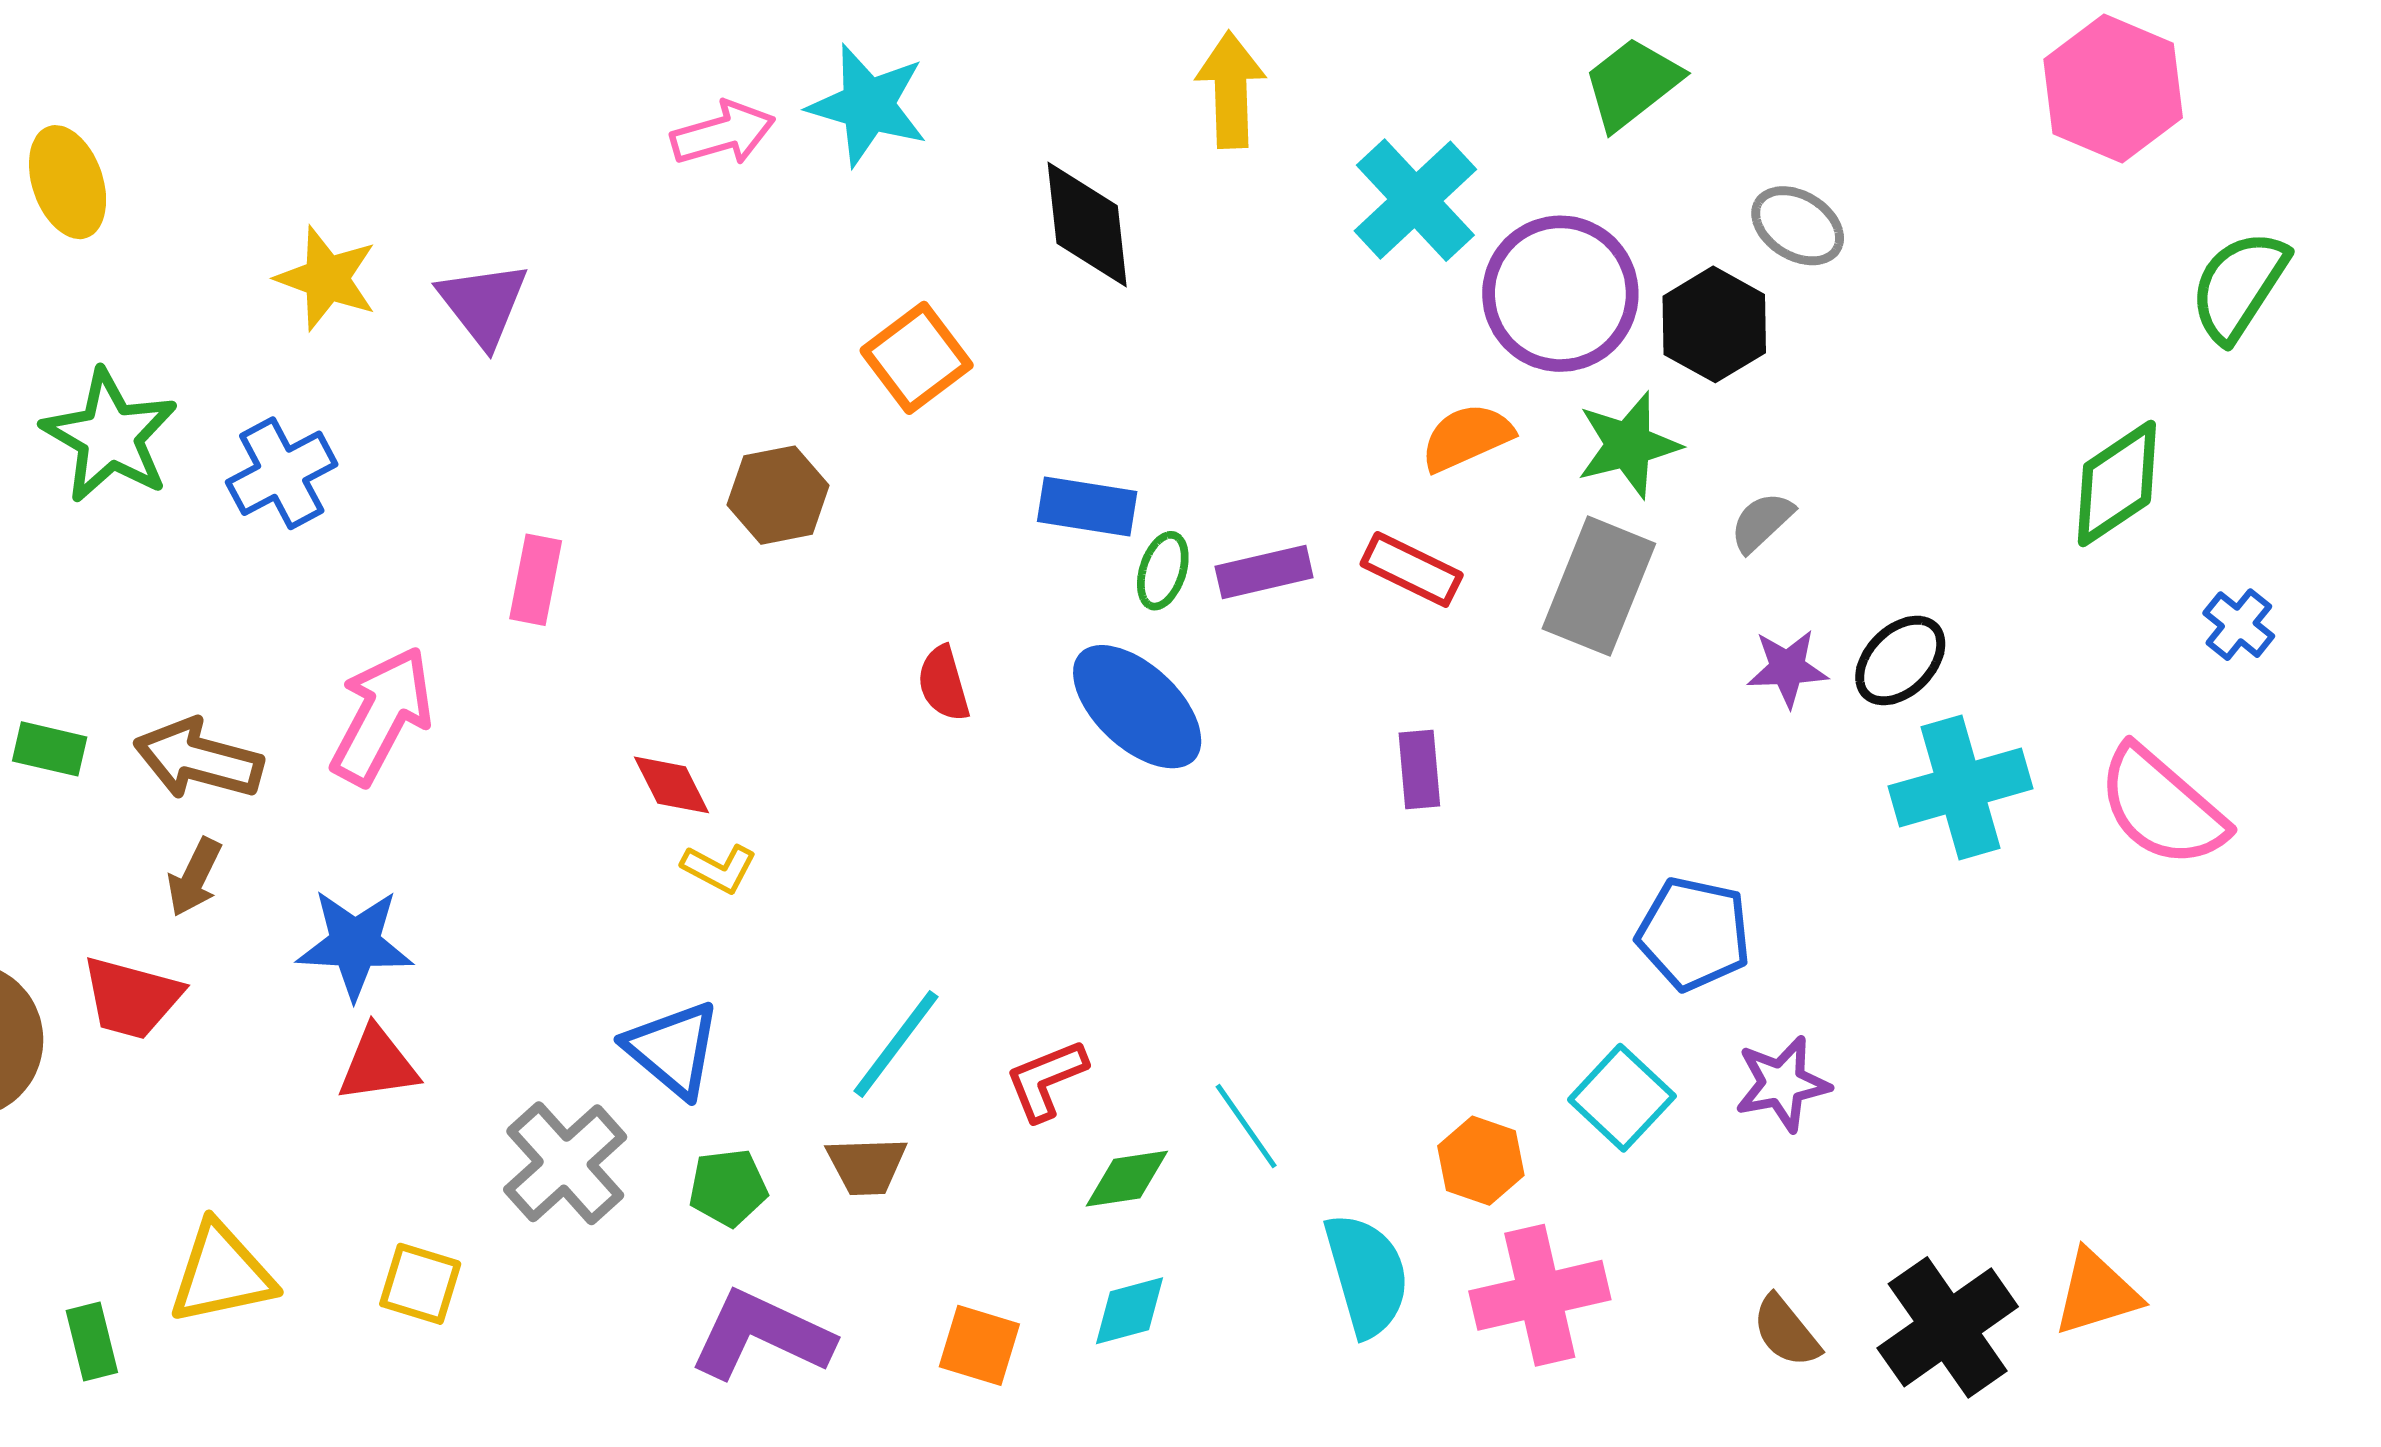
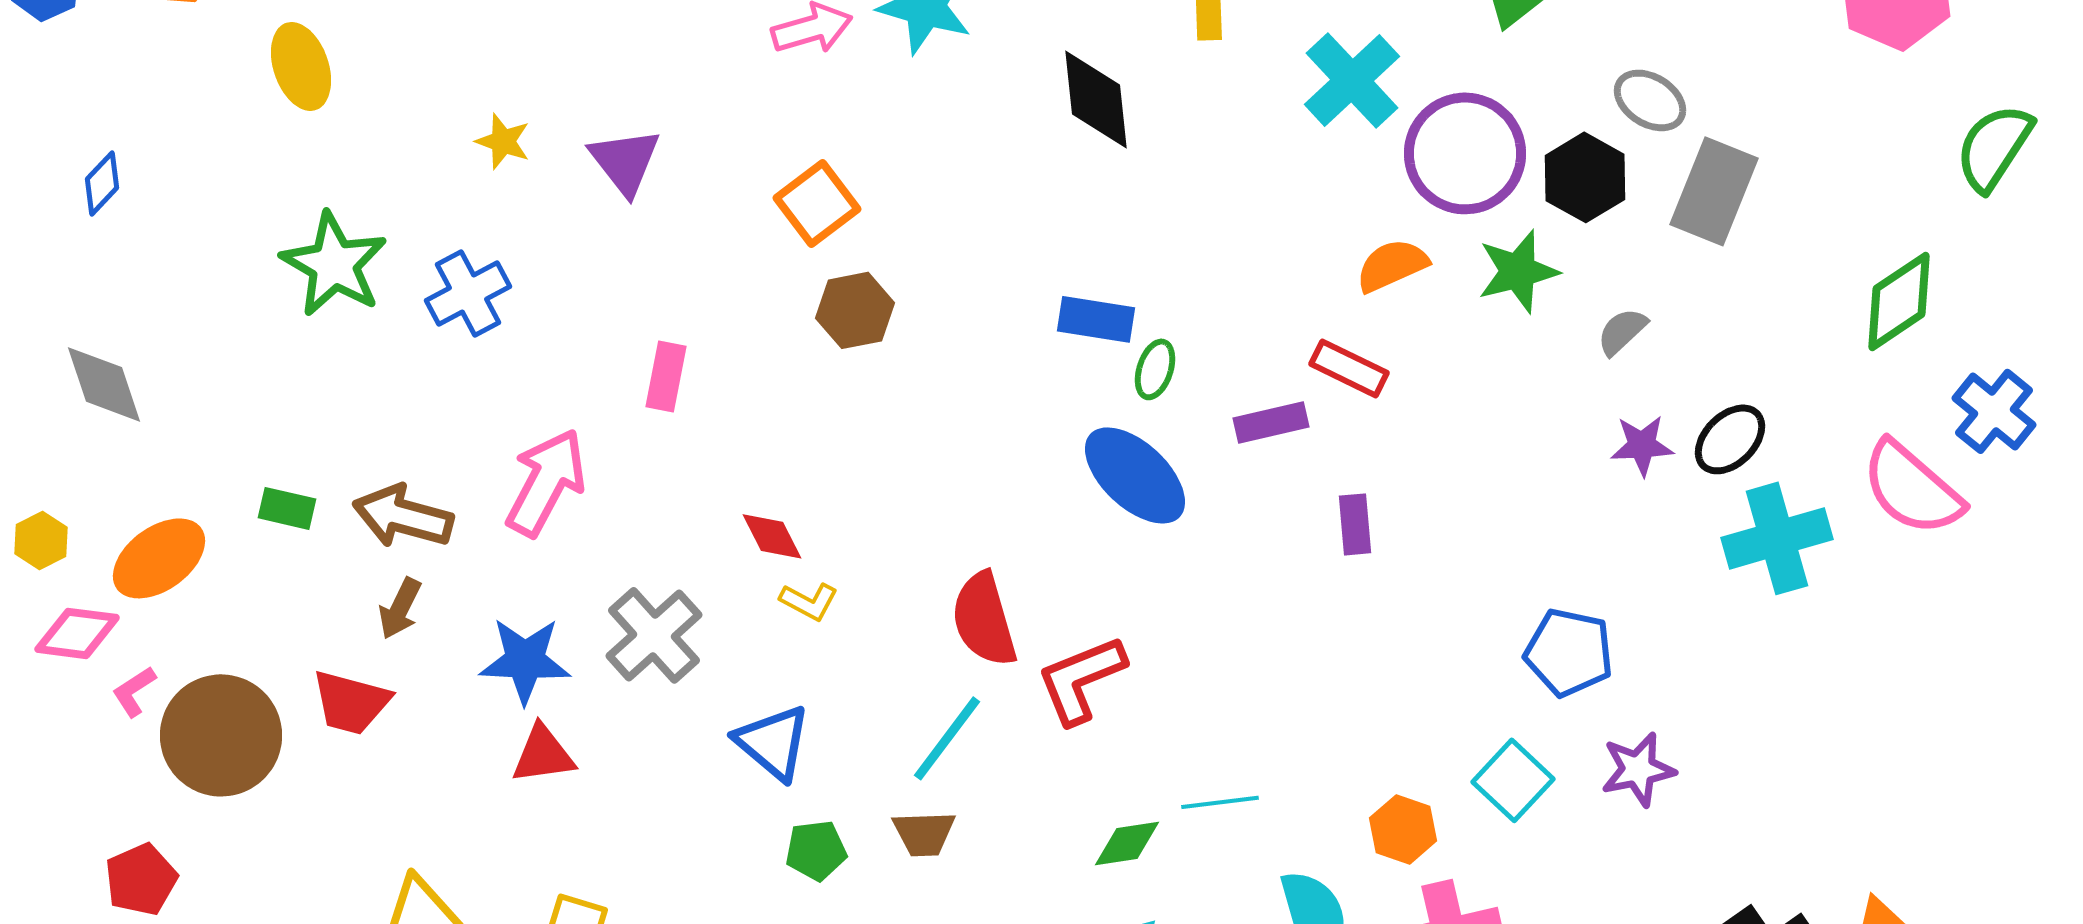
yellow star: (327, 278) -> (503, 141), size x0.7
orange square: (917, 358) -> (817, 203), moved
purple rectangle: (1264, 572) -> (1271, 422), moved
gray rectangle: (1599, 586) -> (1714, 191), moved
blue cross: (2239, 625) -> (1994, 411), size x1.5
red semicircle: (943, 684) -> (984, 619), moved, size x1.6
pink semicircle: (2162, 807) -> (1912, 488), moved
red L-shape: (1046, 1080) -> (1081, 679), moved, size x1.4
cyan line: (1246, 1126) -> (1220, 802), turned -62
gray cross: (565, 1163) -> (654, 635), moved

